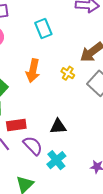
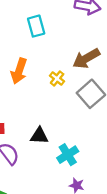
cyan cross: (56, 160) -> (68, 155), moved

